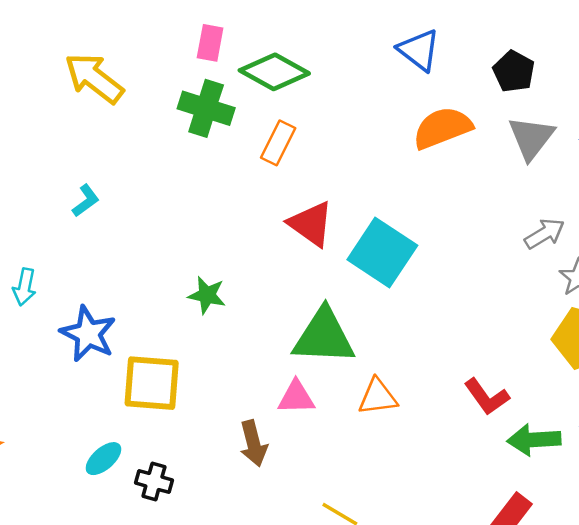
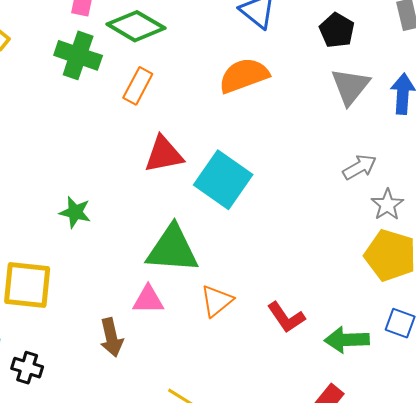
orange semicircle: (442, 128) -> (244, 75), moved
red triangle: (311, 224) -> (164, 154), turned -48
orange triangle: (378, 397) -> (217, 301), turned -33
red L-shape: (487, 397) -> (286, 317), moved

